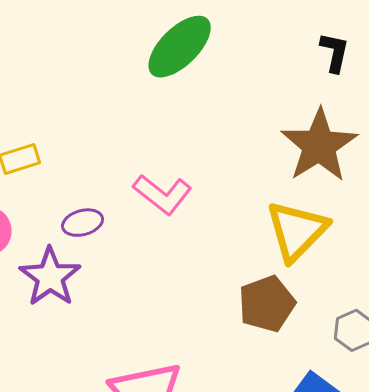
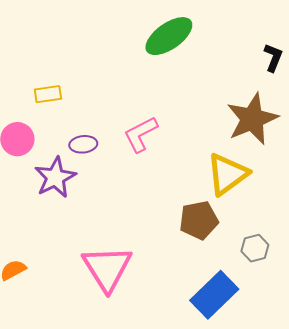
pink L-shape: (163, 194) -> (141, 134), turned 105

